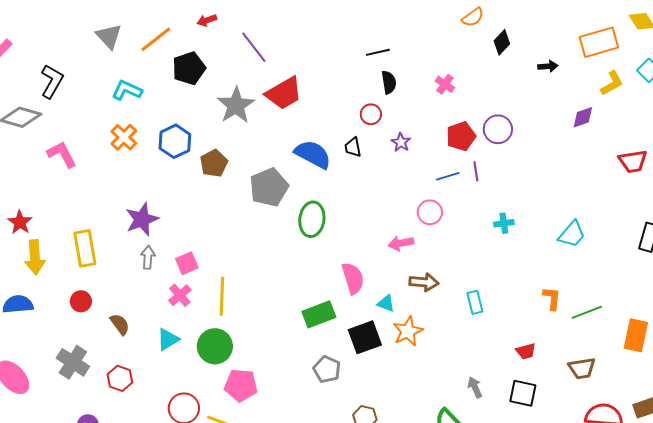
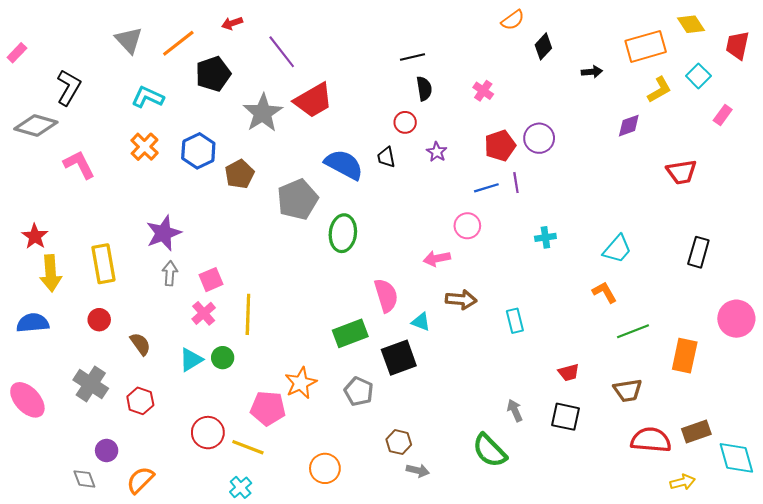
orange L-shape: (552, 298) -> (605, 292), moved, turned -35
orange star: (408, 331) -> (301, 383), moved
green circle: (215, 346) -> (223, 358), moved, size x0.6

